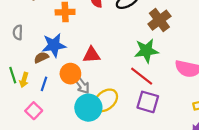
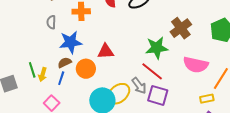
brown cross: (159, 20) -> (181, 28), moved
gray semicircle: (18, 32) -> (51, 22), moved
brown semicircle: (41, 57) -> (65, 63), moved
gray arrow: (82, 85) -> (139, 86), moved

